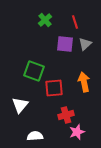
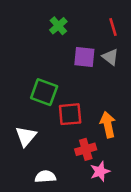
red line: (75, 22) -> (113, 27), moved
gray triangle: (85, 44) -> (110, 57), turned -40
orange arrow: (84, 82) -> (108, 125), moved

